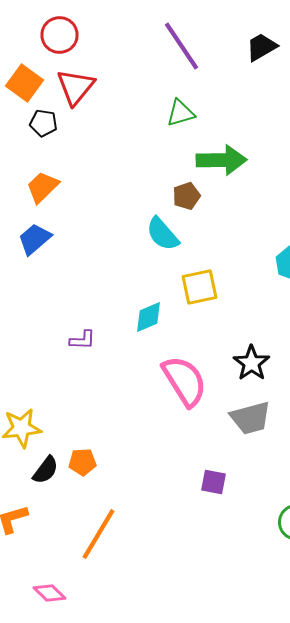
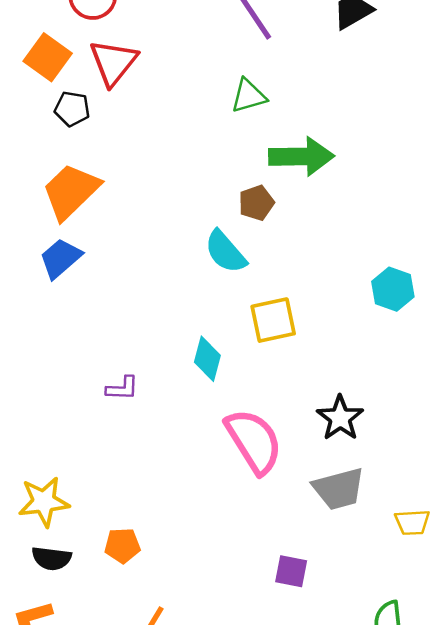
orange trapezoid: (42, 187) -> (71, 191), size x1.4
cyan diamond: (148, 317) -> (207, 359), turned -52
black semicircle: (46, 470) -> (52, 558), moved, turned 60

